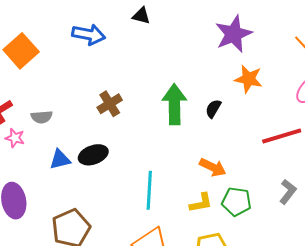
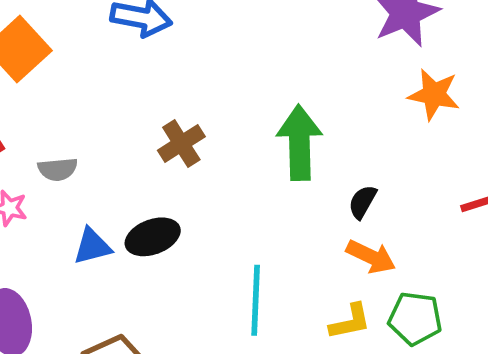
black semicircle: (213, 109) -> (363, 202), moved

